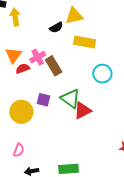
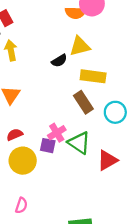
pink cross: (38, 57) -> (57, 133), moved
brown rectangle: (54, 66) -> (83, 102), moved
red semicircle: (23, 69) -> (15, 135), moved
red triangle: (83, 110) -> (107, 160), moved

